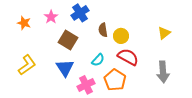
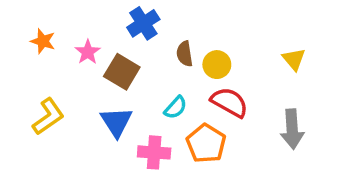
pink star: (51, 17) -> (88, 52), moved
yellow triangle: (164, 33) -> (294, 59), turned -32
pink cross: (86, 85) -> (154, 152), turned 30

